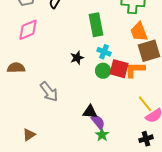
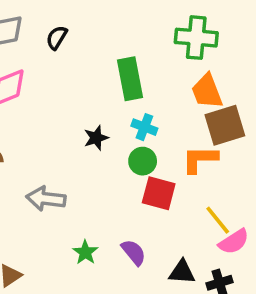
red square: (119, 69) -> (159, 193), moved
gray arrow: (49, 92) -> (46, 199), turned 135
black triangle: (90, 112) -> (182, 272), moved
green star: (102, 135) -> (85, 252), moved

